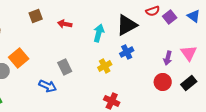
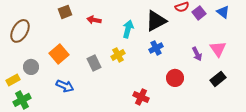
orange square: (19, 58) -> (59, 54), moved
purple arrow: (168, 58) -> (197, 54), turned -40
yellow cross: (105, 66) -> (118, 55), moved
red circle: (163, 82) -> (175, 78), moved
blue arrow: (48, 86) -> (65, 86), moved

